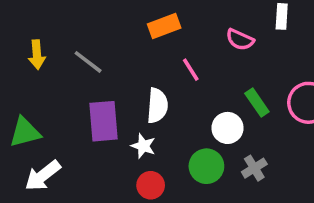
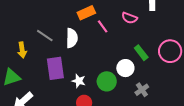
yellow arrow: (37, 55) -> (22, 50), moved
pink line: (191, 70) -> (103, 26), moved
white semicircle: (157, 106) -> (72, 38), moved
green circle: (206, 166) -> (107, 81), moved

